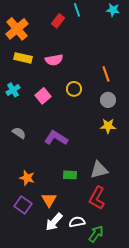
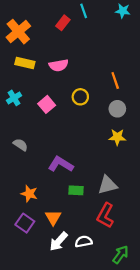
purple L-shape: (56, 138) -> (61, 164), moved
green arrow: (96, 234) -> (121, 255), moved

